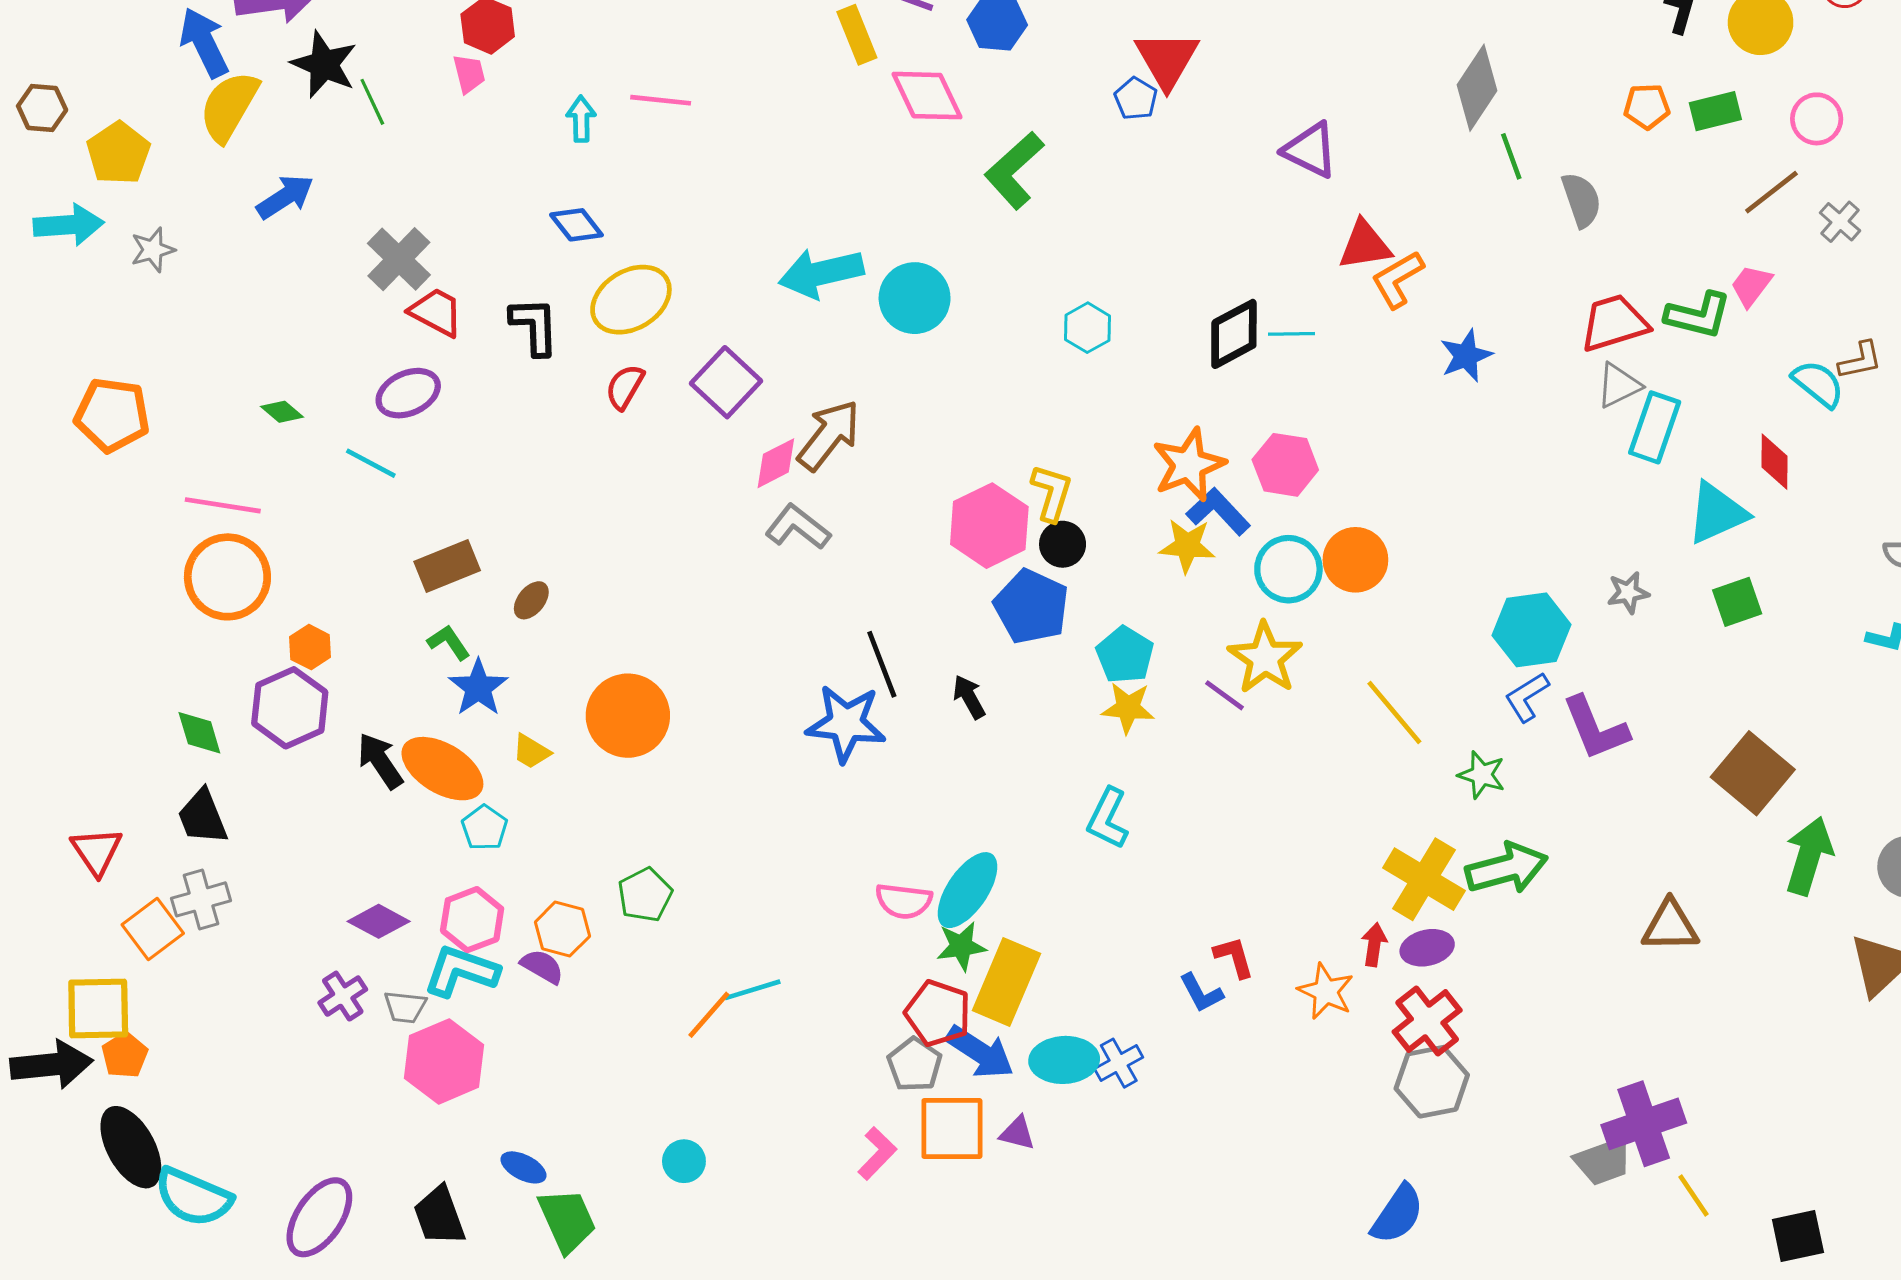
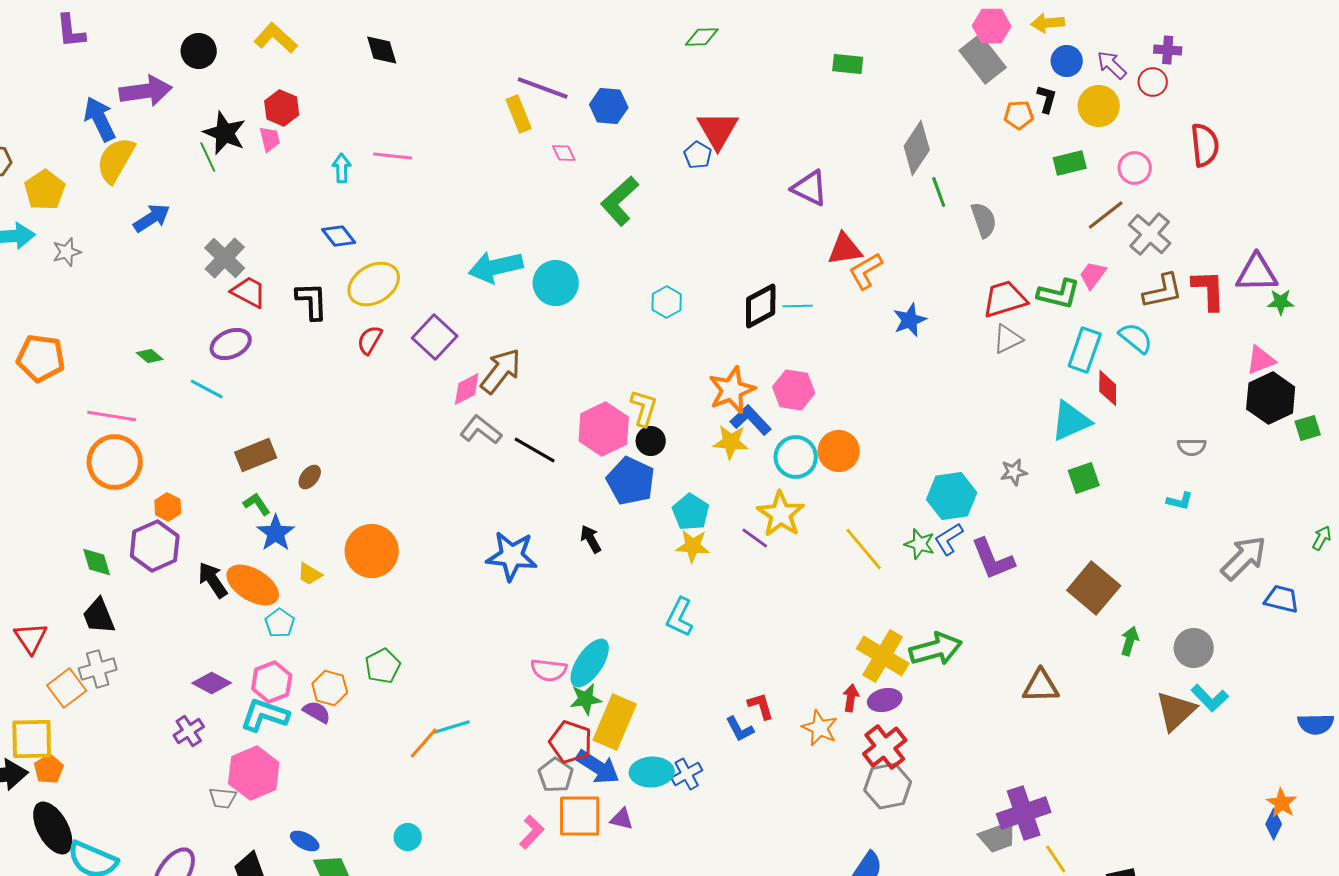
black star: (324, 64) -> (225, 133), moved
pink diamond: (927, 96) -> (564, 153), size x0.5
orange pentagon: (1647, 106) -> (1019, 115), moved
gray cross: (1840, 222) -> (1150, 234), size x1.6
brown L-shape: (1860, 360) -> (1163, 291), moved, size x1.4
cyan rectangle: (1655, 427) -> (1085, 350), moved
black line: (882, 664) -> (535, 450), moved, turned -39
green star: (1482, 775) -> (920, 544), moved
green arrow: (1809, 856) -> (1130, 641), size x0.6
gray trapezoid: (405, 1007) -> (223, 798), moved

